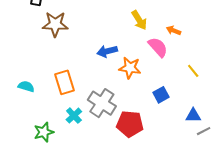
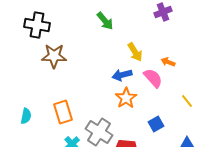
blue arrow: (107, 51) -> (122, 75), moved
orange star: (130, 68) -> (126, 98), turned 30
cyan semicircle: (26, 86) -> (26, 116), turned 84

